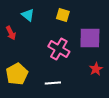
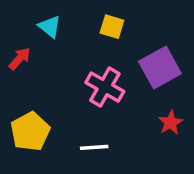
red arrow: (11, 33) -> (20, 59), turned -112
purple square: (90, 38) -> (160, 67), turned -30

